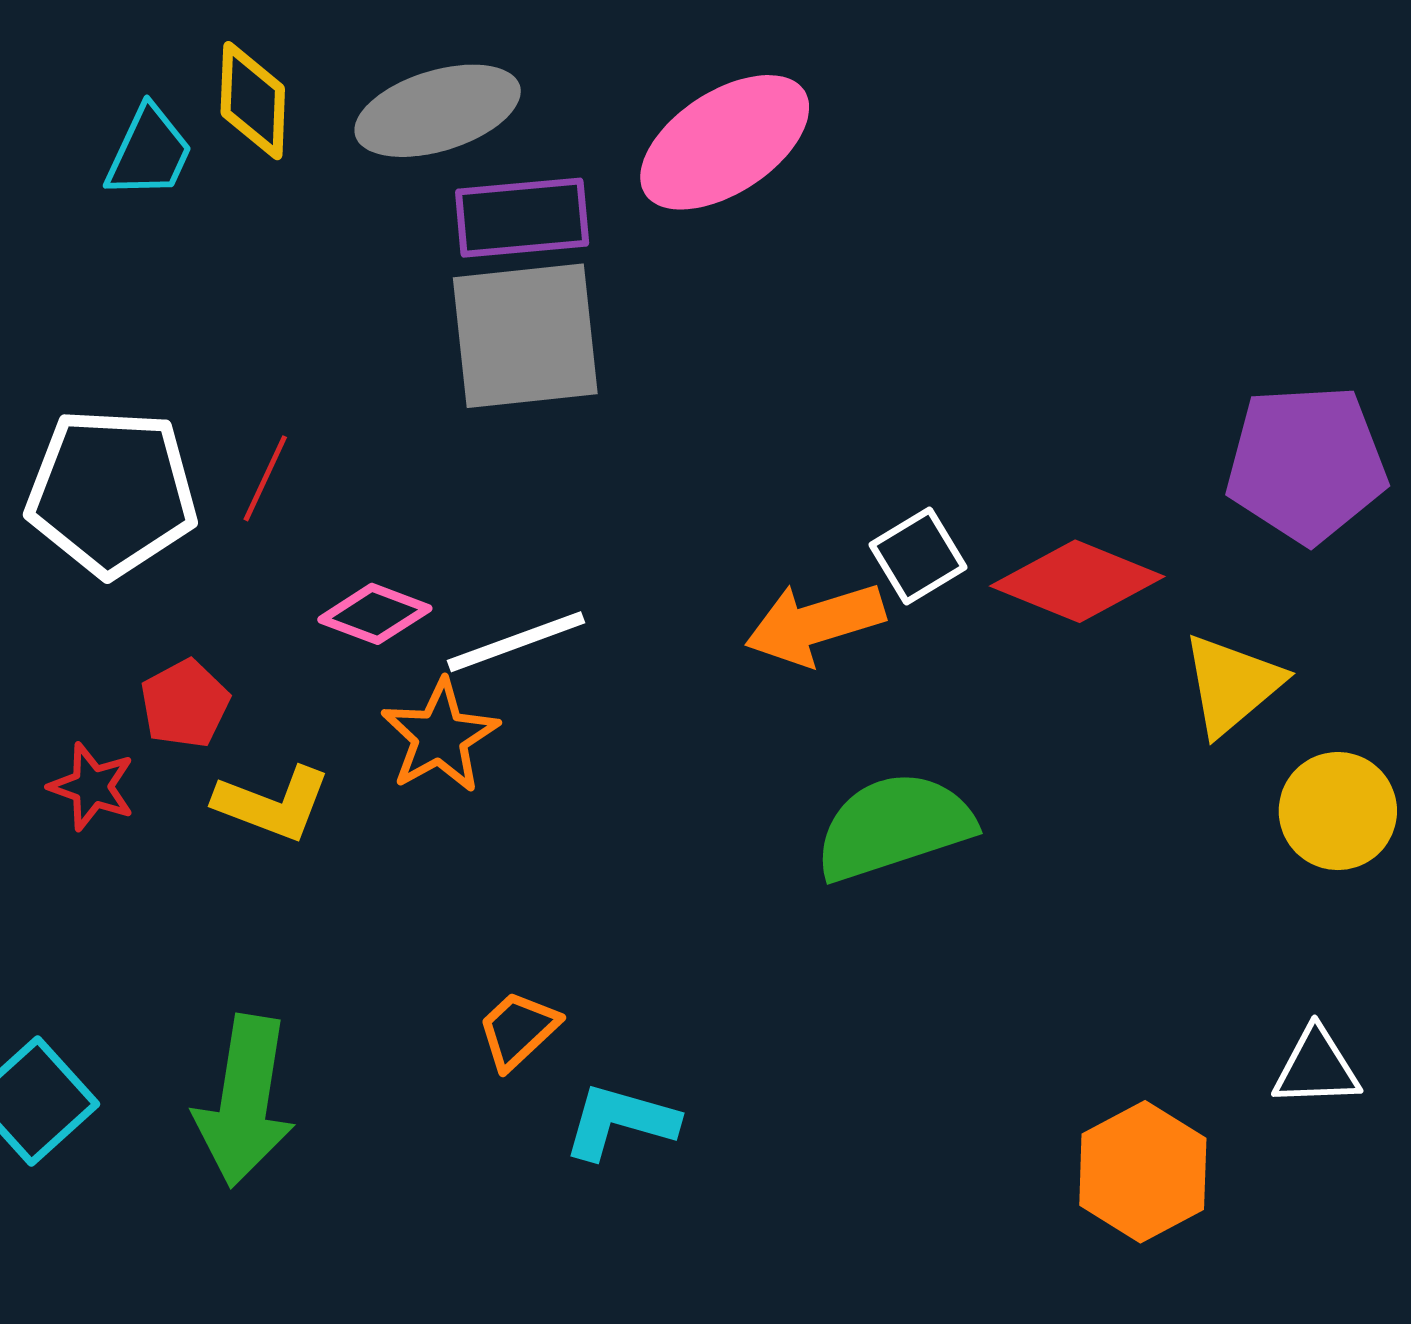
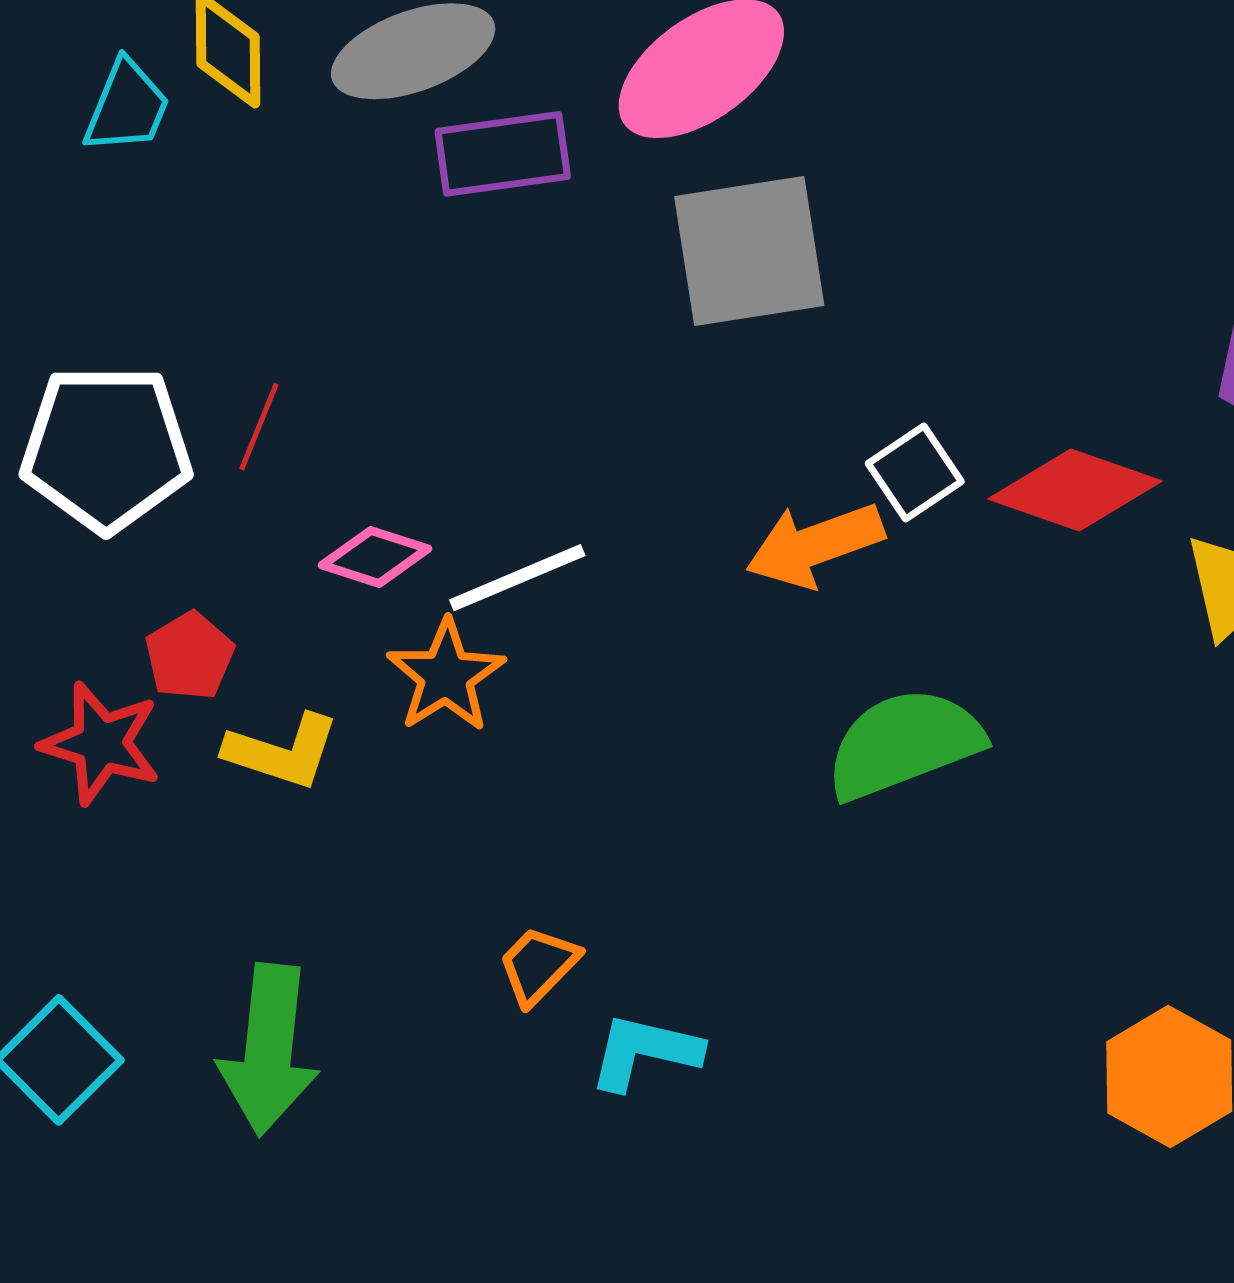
gray square: (525, 336) -> (749, 251), moved
red star: (92, 787) -> (101, 743), size x1.4

